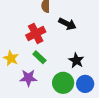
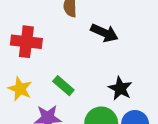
red cross: (36, 34) -> (26, 42), moved, turned 36

